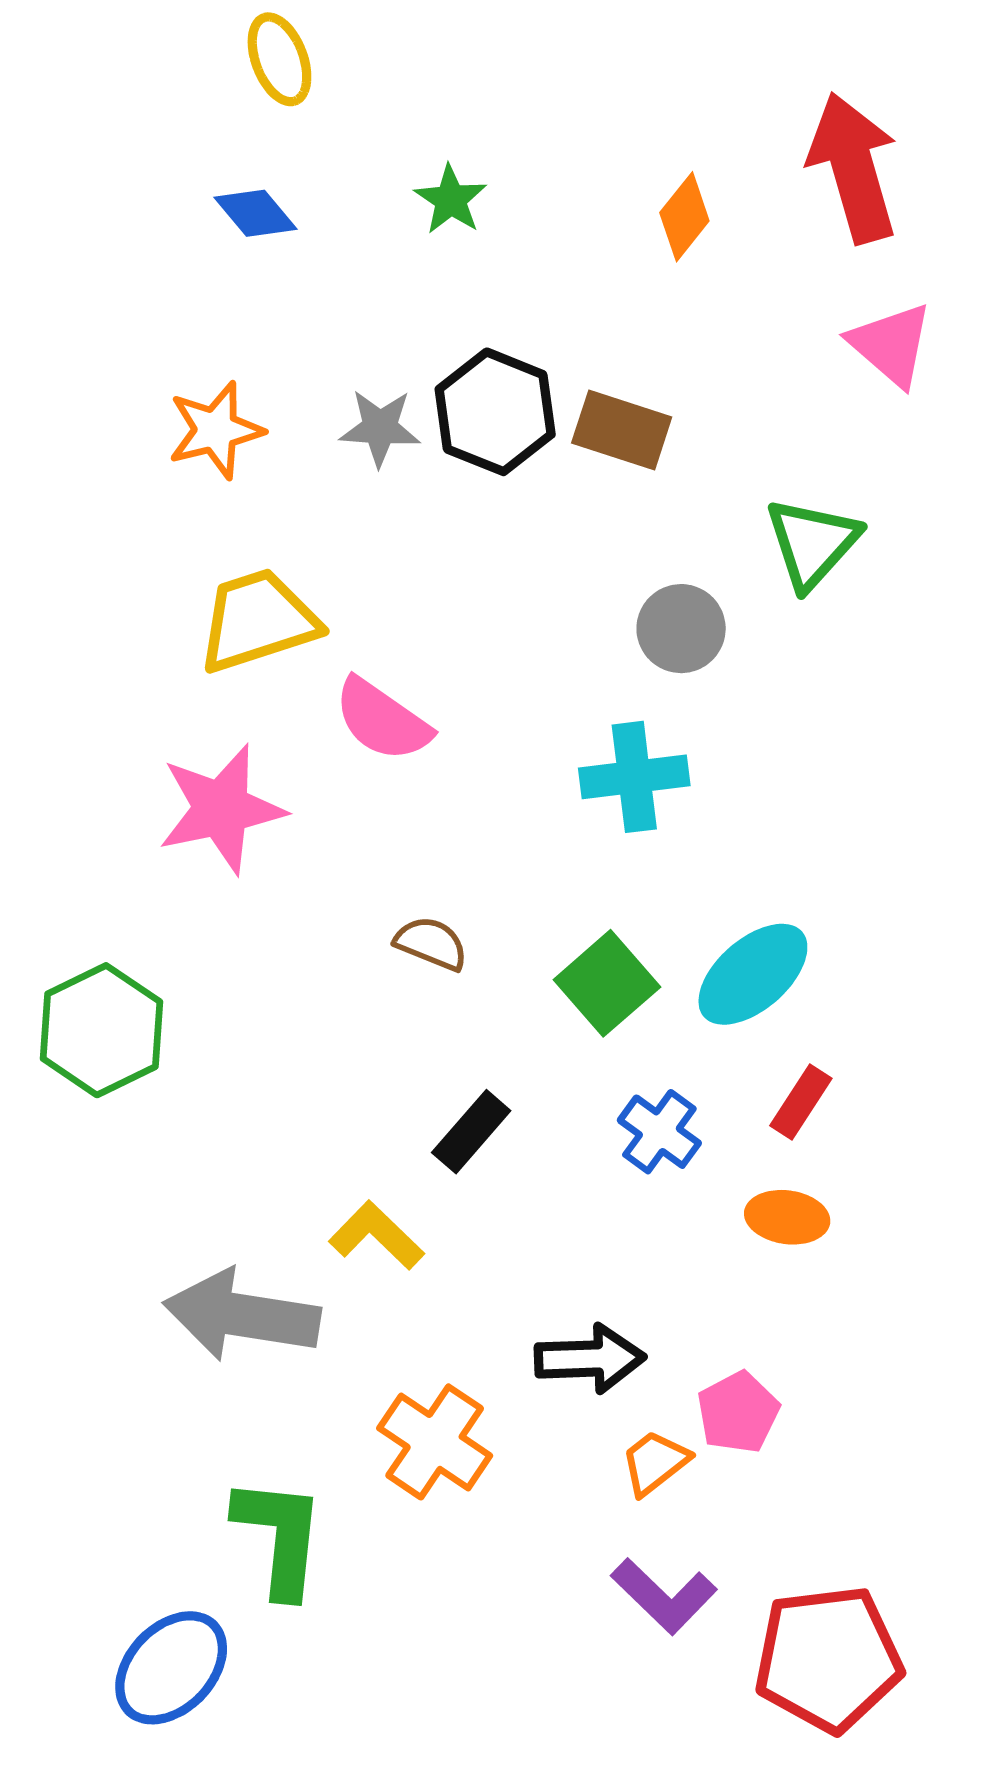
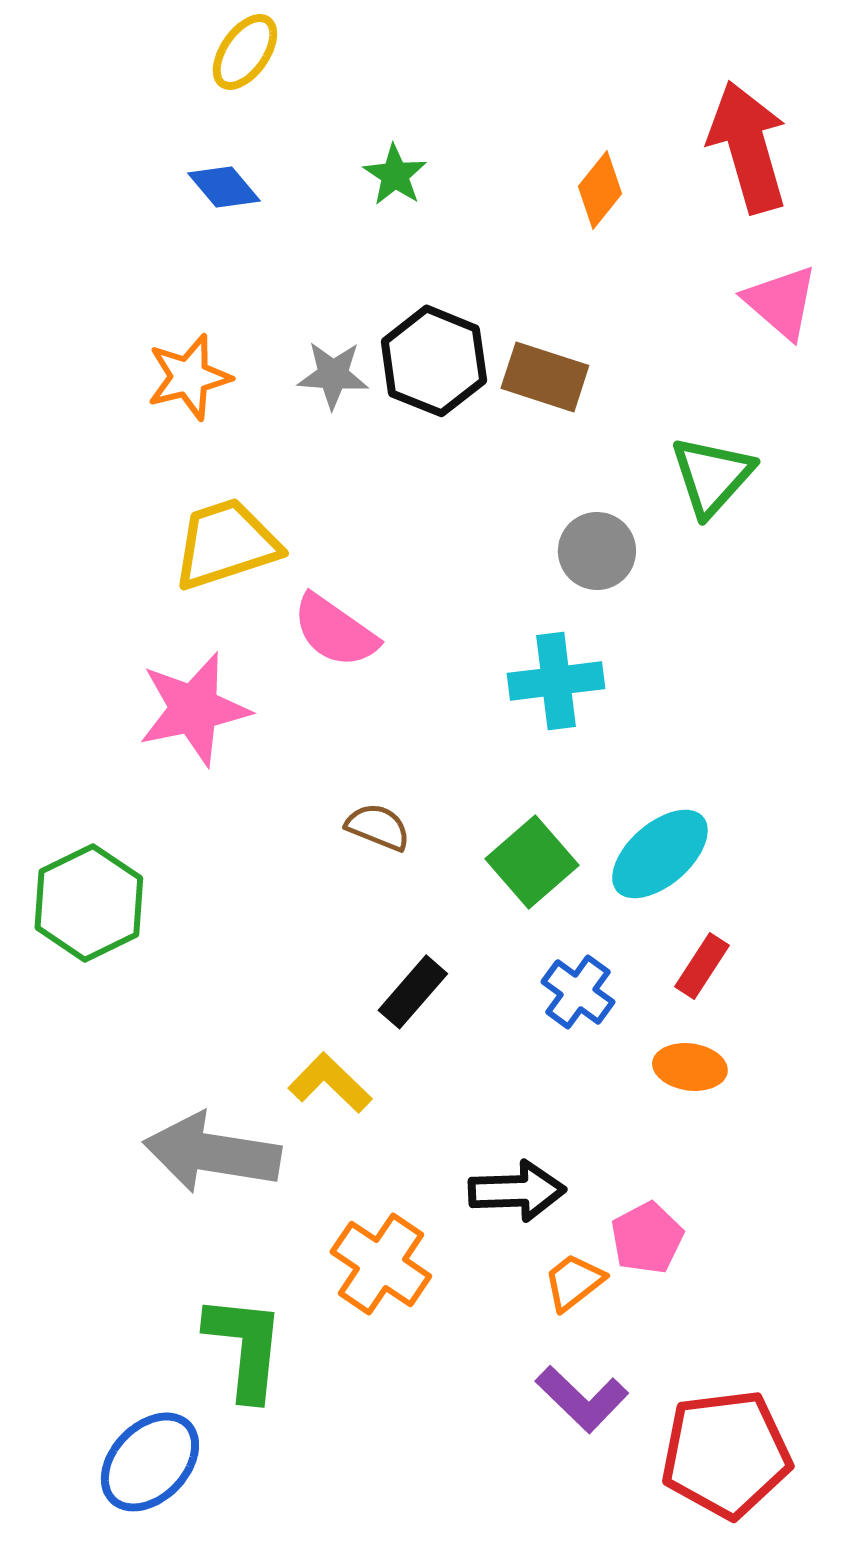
yellow ellipse: (279, 59) -> (245, 52), turned 56

